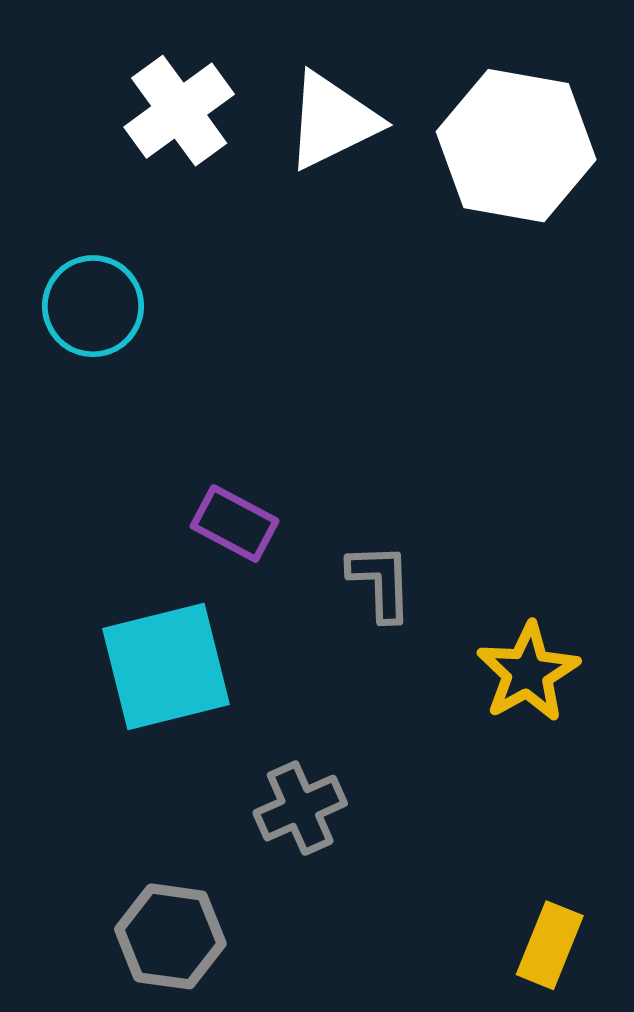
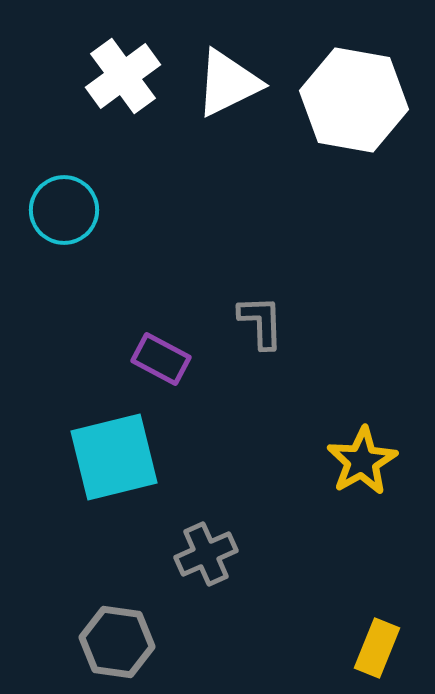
gray L-shape: (380, 582) -> (261, 322), moved

